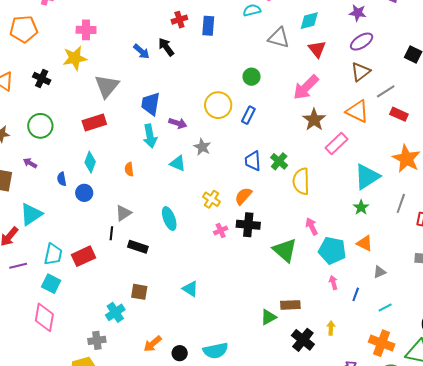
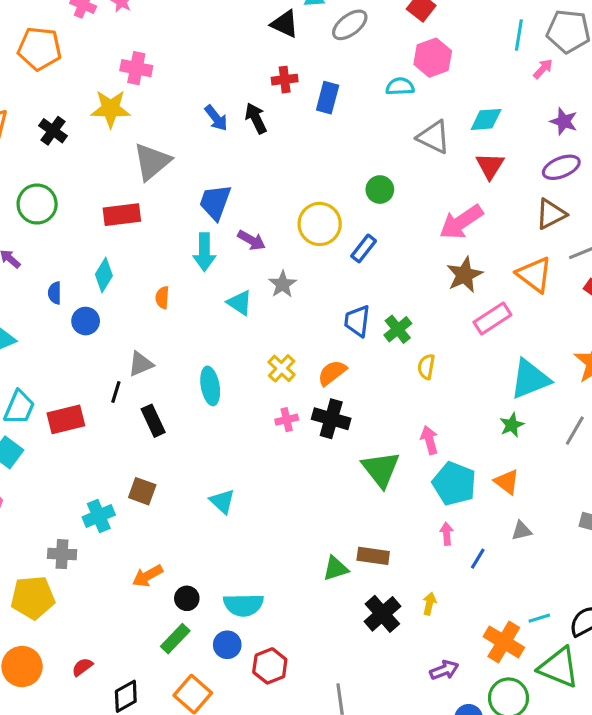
yellow semicircle: (301, 181) -> (426, 367), size x0.6
black rectangle: (138, 247) -> (153, 421), turned 36
cyan line: (385, 308) -> (539, 618), moved

